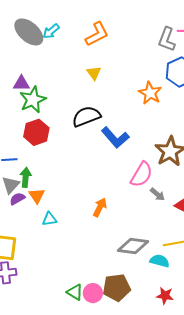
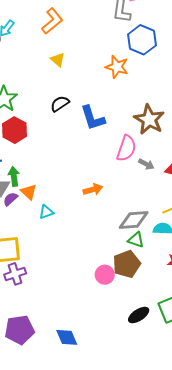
black semicircle: (86, 116) -> (60, 104), size x0.7
blue L-shape: (115, 138) -> (93, 118), turned 36
orange arrow: (100, 207) -> (93, 189), turned 60
green triangle: (75, 292) -> (136, 240), moved

